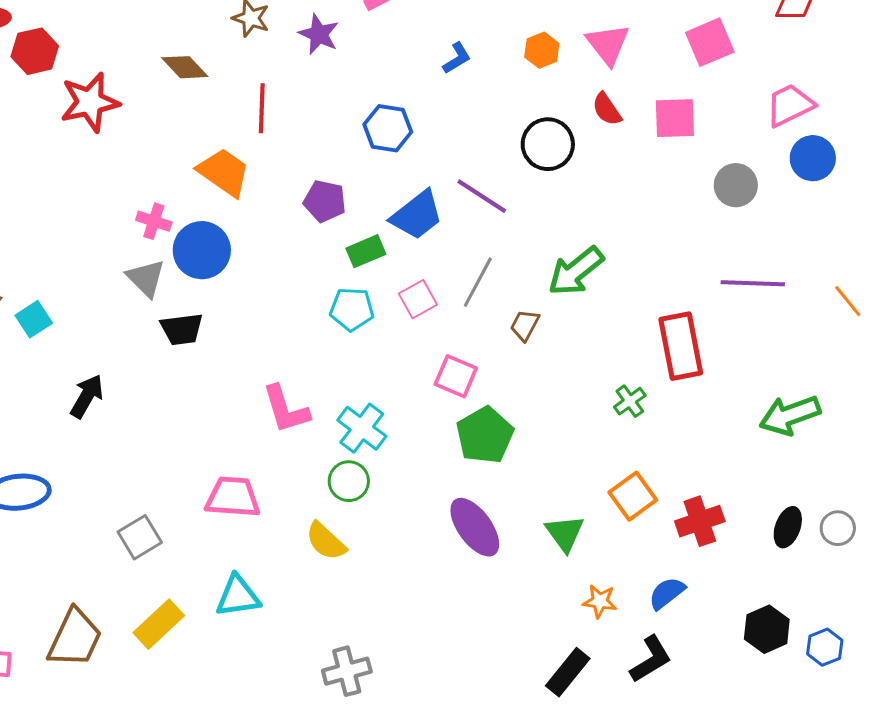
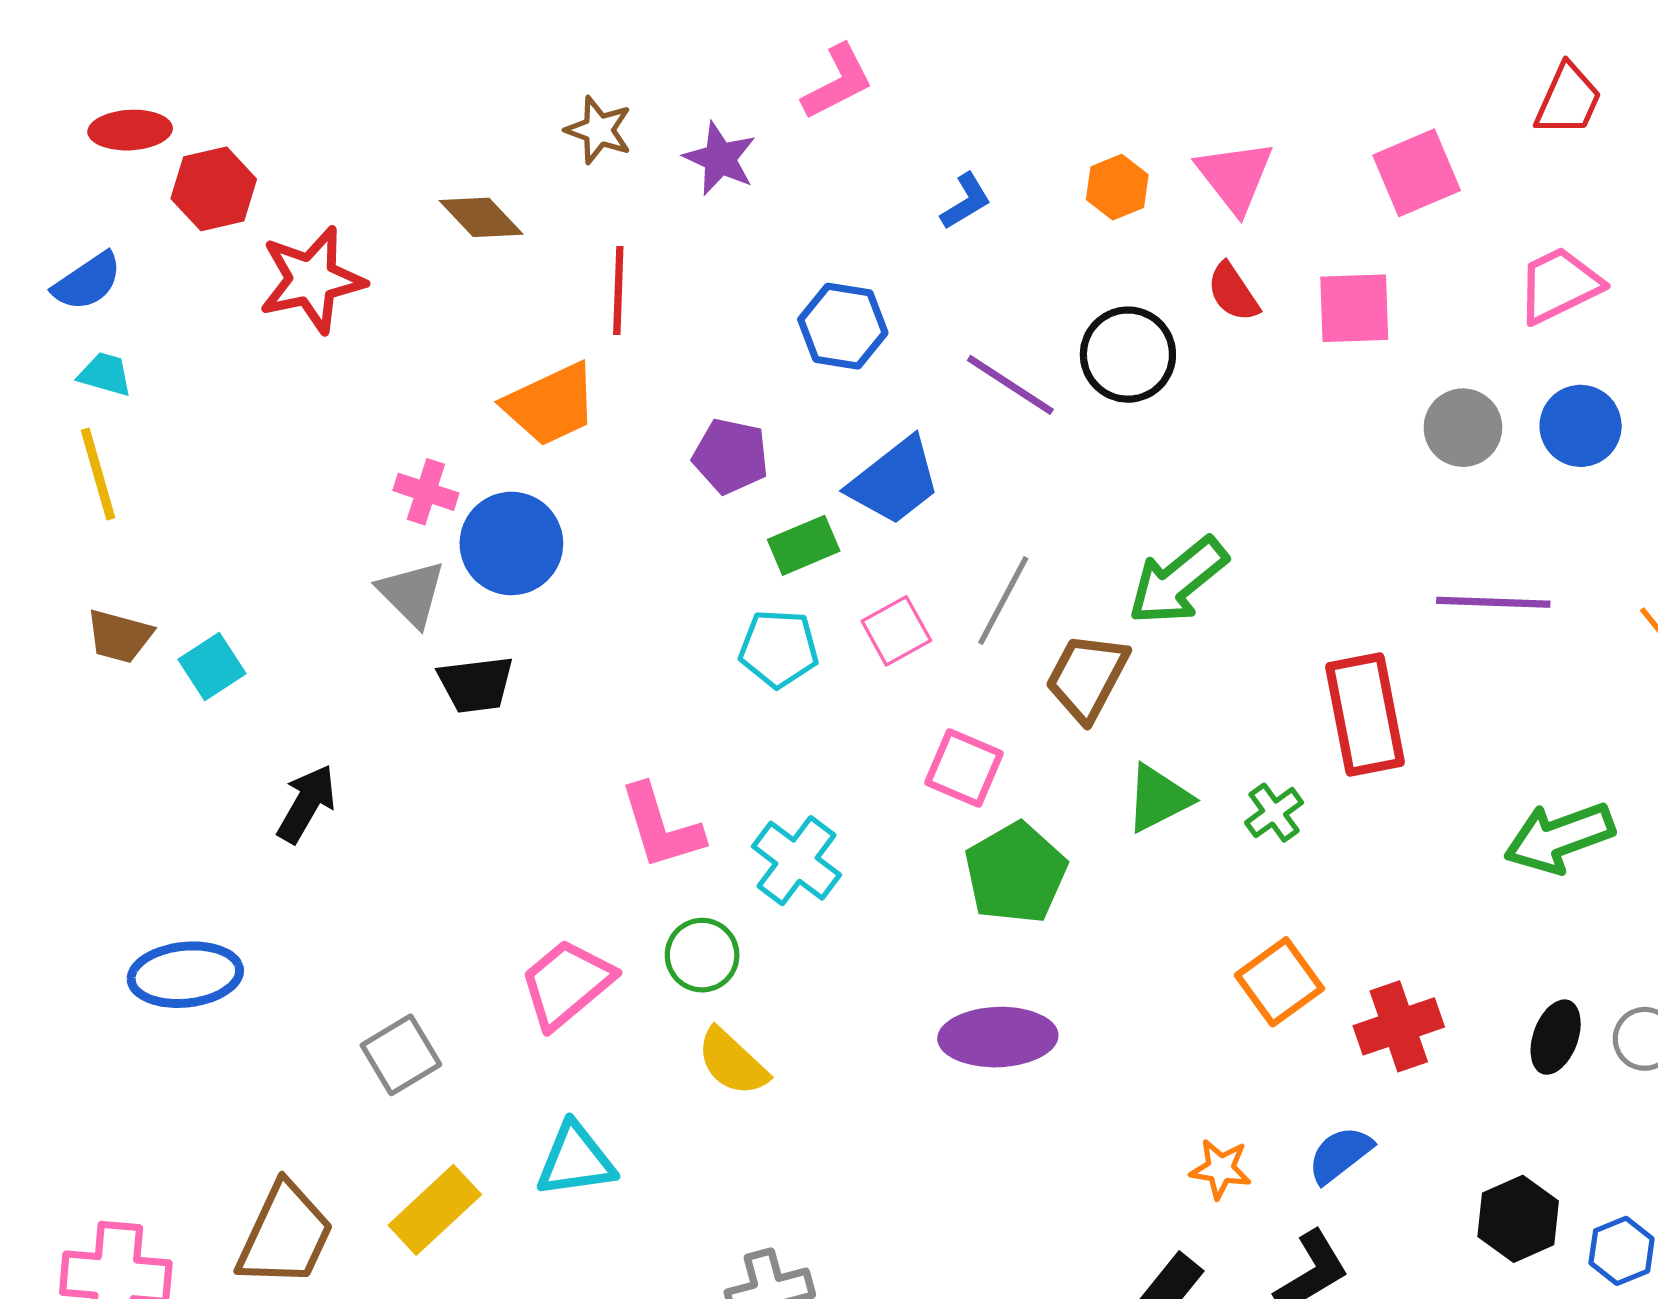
blue circle: (813, 158) -> (1581, 426), moved
orange trapezoid: (224, 172) -> (551, 404), turned 120
purple line: (482, 196) -> (1010, 385), moved
brown trapezoid: (525, 325) -> (1087, 677), size x1.6
green circle: (349, 481) -> (702, 955), moved
pink trapezoid: (233, 497) -> (567, 984), turned -44
purple ellipse: (475, 527) -> (998, 1037), turned -56
green triangle: (565, 533) -> (1158, 798), moved, turned 39

